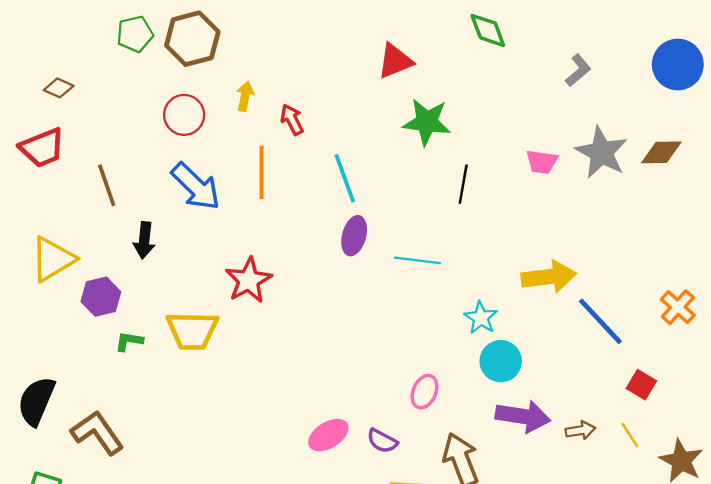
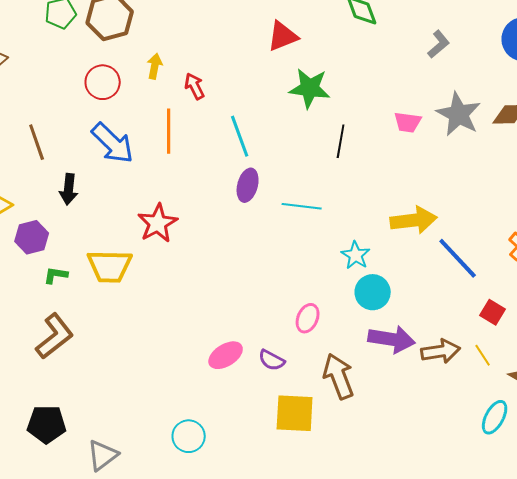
brown arrow: (580, 430) -> (441, 351), size x1.5
brown L-shape: (97, 433) -> (55, 336), moved, turned 87

